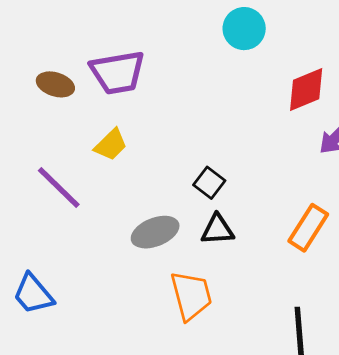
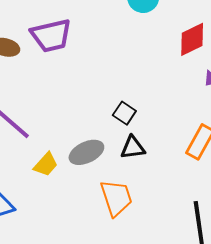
yellow trapezoid: (111, 145) -> (46, 164), moved

